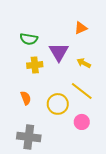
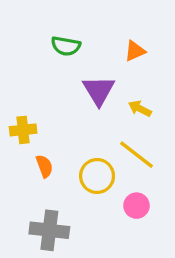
green semicircle: (29, 39) -> (66, 46), moved
yellow cross: (35, 65) -> (23, 130), moved

